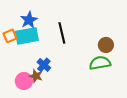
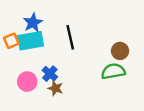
brown star: (36, 76) -> (55, 88), moved
pink circle: (24, 81) -> (27, 82), moved

